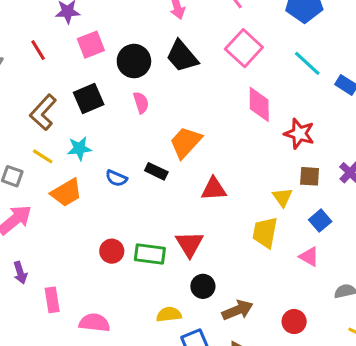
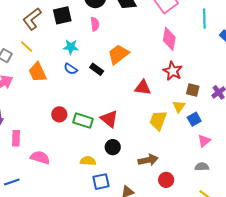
cyan line: (307, 63) -> (204, 19), turned 36
red star: (299, 134) -> (173, 71), moved
cyan star: (79, 148) -> (71, 47), moved
red triangle: (214, 189) -> (143, 88), moved
orange trapezoid: (66, 193) -> (37, 72), turned 85
yellow triangle: (282, 197) -> (179, 106), moved
red triangle: (190, 244) -> (109, 119), turned -30
pink triangle: (309, 257) -> (204, 141), moved, turned 40
brown arrow: (238, 310) -> (148, 160), moved

